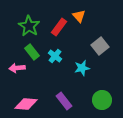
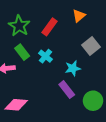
orange triangle: (79, 16) -> (79, 16), moved, turned 32
purple rectangle: (64, 101) -> (67, 90), moved

